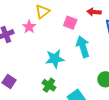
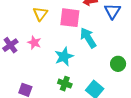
pink square: (70, 23) -> (70, 18), size x1.5
pink star: (29, 27) -> (34, 43), moved

